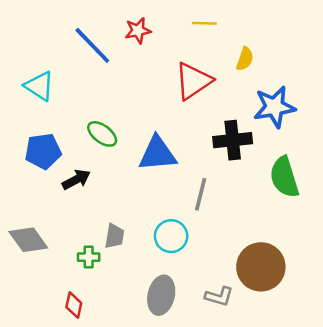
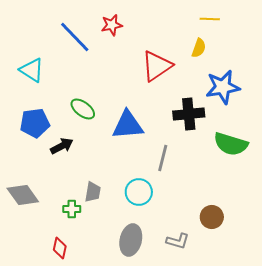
yellow line: (204, 23) -> (210, 19), moved
green semicircle: (284, 177) -> (231, 144), turned -56
brown circle: (261, 267) -> (212, 217), size x0.6

